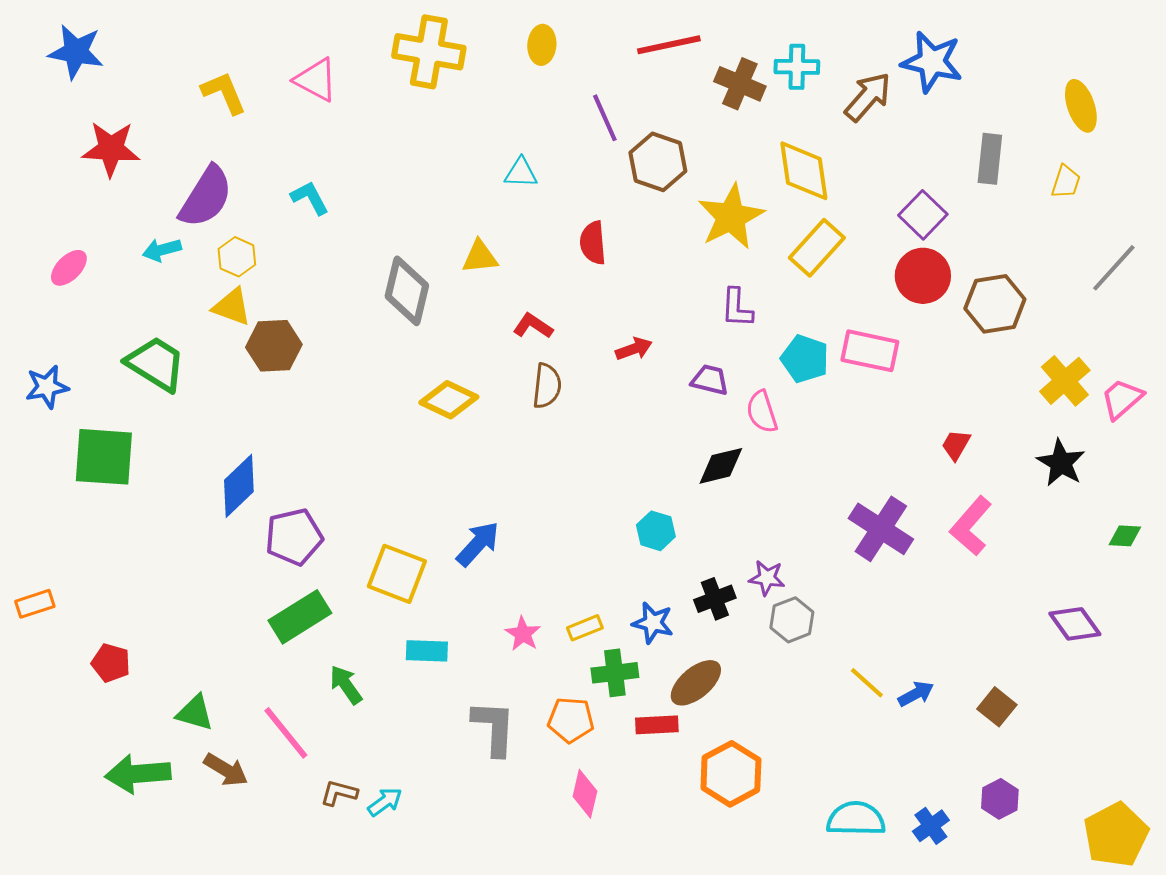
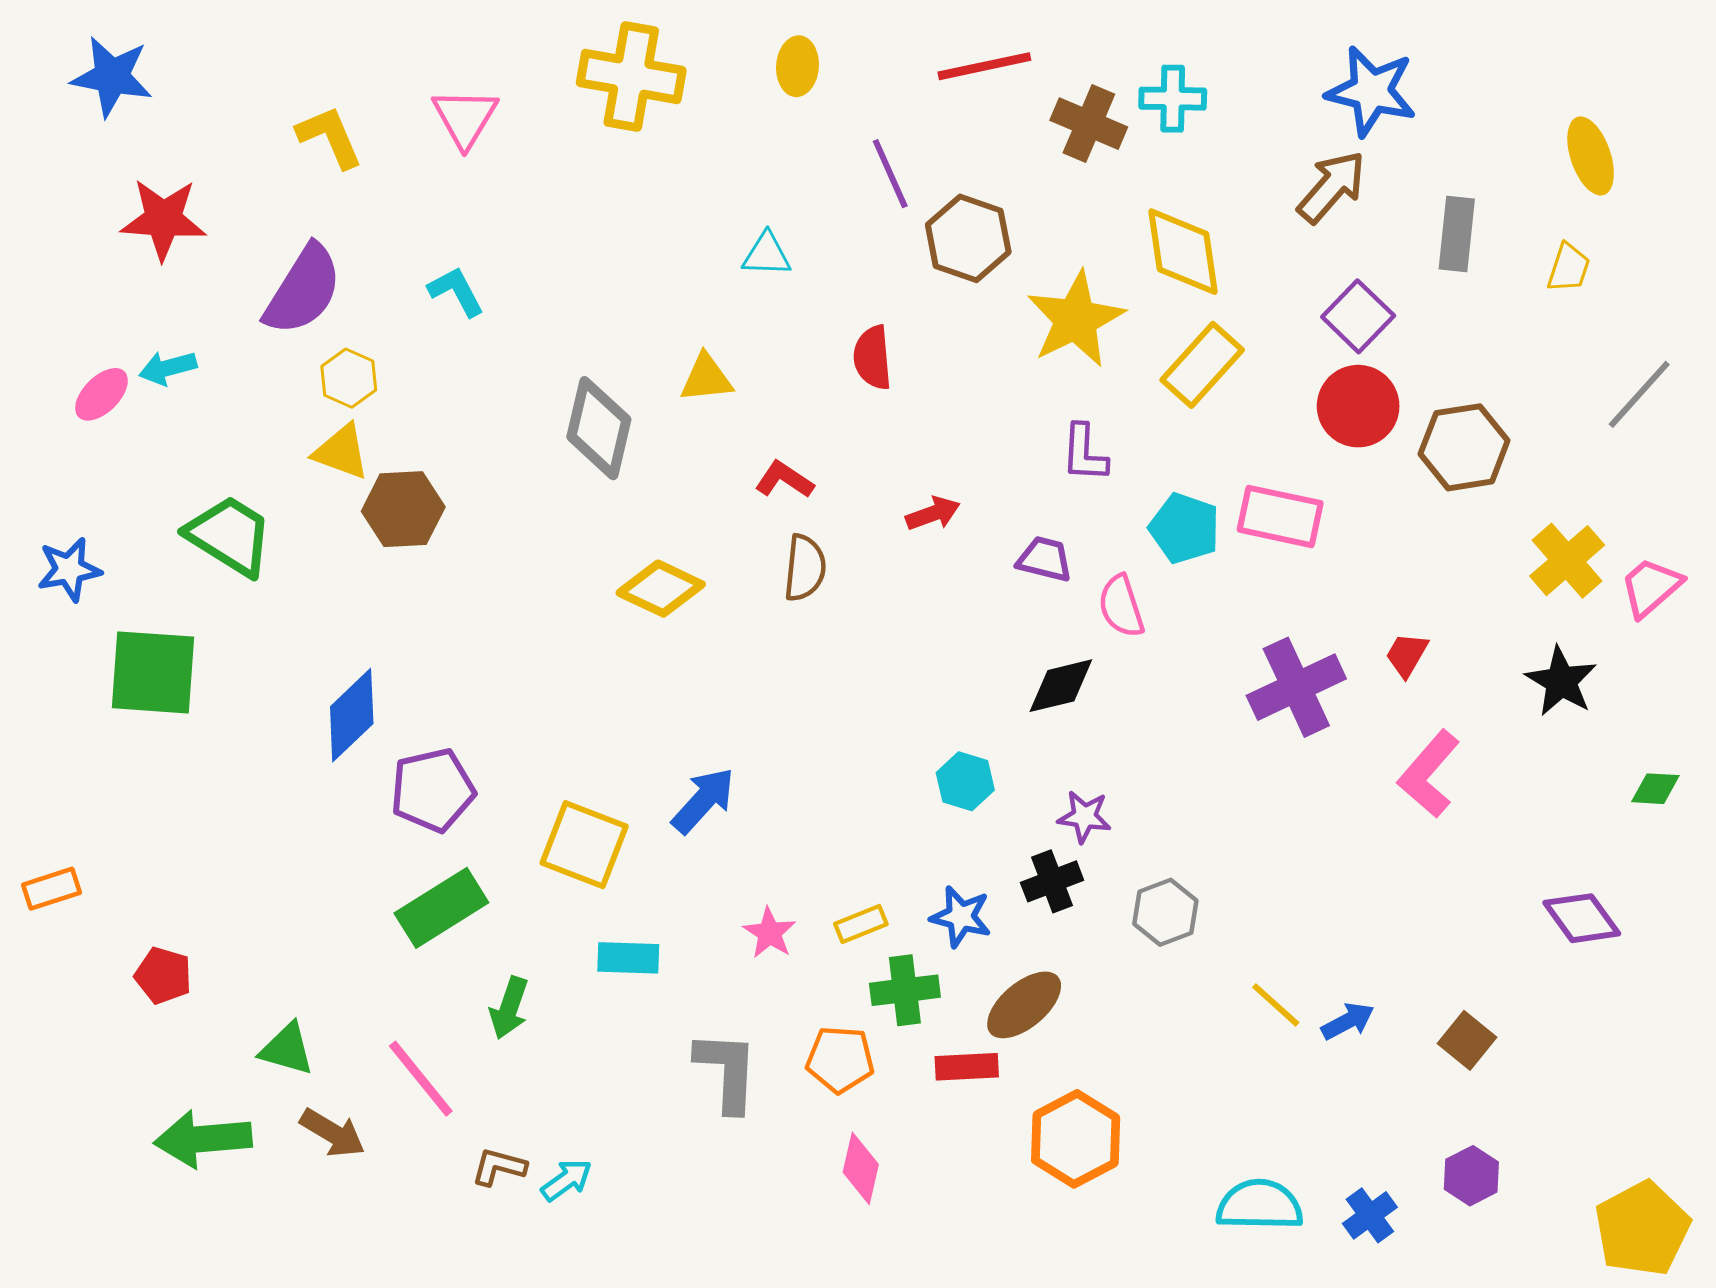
pink triangle: (316, 80) -> (465, 118), turned 33
brown arrow: (868, 97) -> (1332, 187), moved
cyan arrow: (162, 250) -> (168, 368), moved
purple cross: (881, 529) -> (1296, 687), moved, turned 32
purple star: (767, 578) -> (1084, 817), moved
green arrow: (346, 685) -> (509, 1008), turned -126

